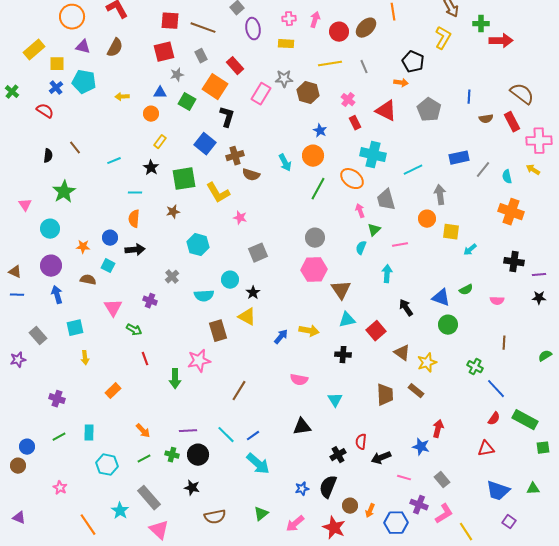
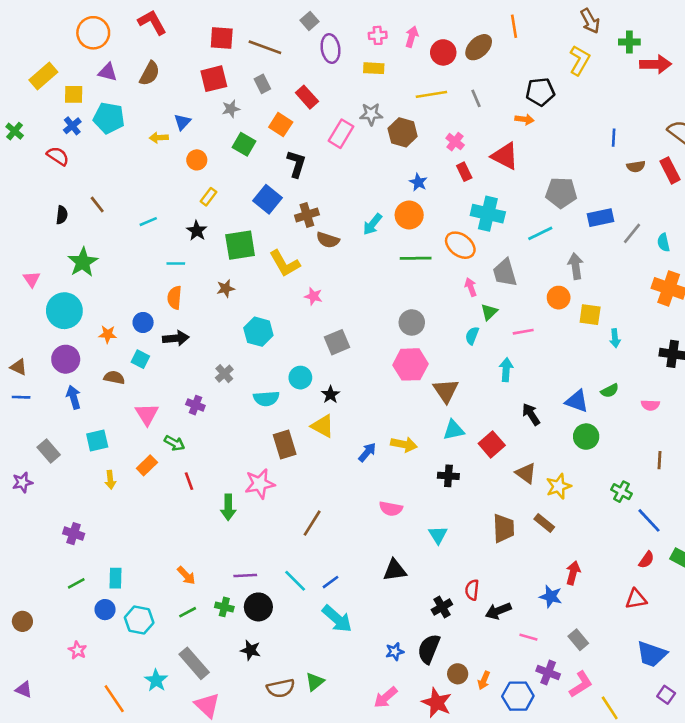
black pentagon: (413, 62) -> (540, 92), turned -30
orange square: (215, 87) -> (281, 125), size x0.7
blue triangle: (160, 93) -> (182, 122), moved, turned -48
gray pentagon: (429, 110) -> (561, 193), moved, turned -30
cyan arrow: (285, 163) -> (372, 224), turned 66
green line: (318, 189) -> (416, 258), turned 60
cyan circle: (50, 229) -> (64, 311), size x1.4
cyan arrow: (470, 250) -> (615, 338), turned -56
orange rectangle: (113, 391) -> (147, 465), moved
blue circle: (27, 447) -> (105, 610), moved
green triangle: (261, 514) -> (315, 682), moved

